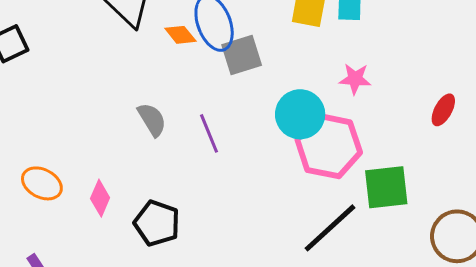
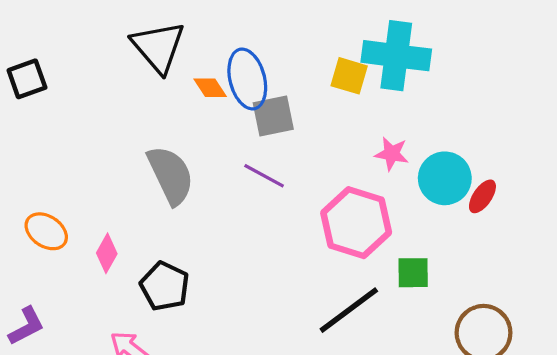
cyan circle: (300, 114) -> (445, 178), moved
gray semicircle: (152, 120) -> (171, 175), size x1.6
purple line: (209, 133) -> (264, 176), moved, turned -45
green square: (386, 187) -> (413, 273), size x0.7

